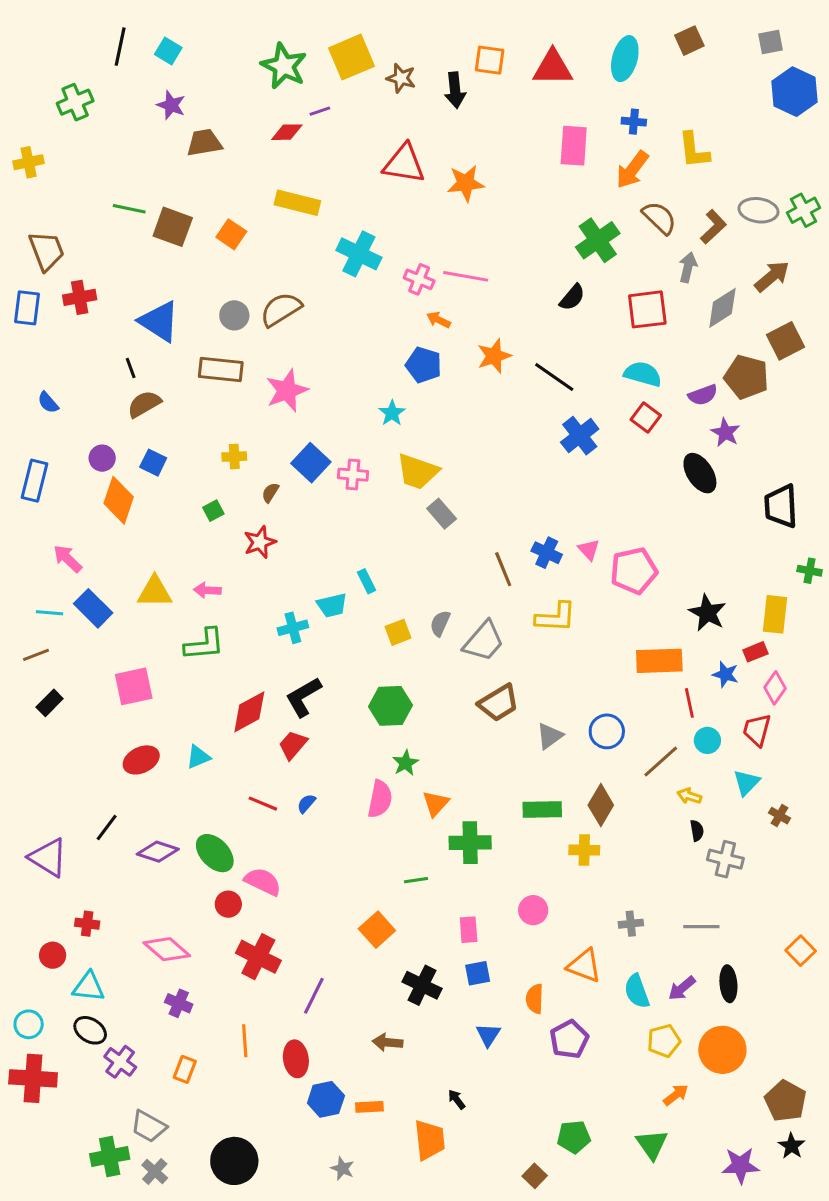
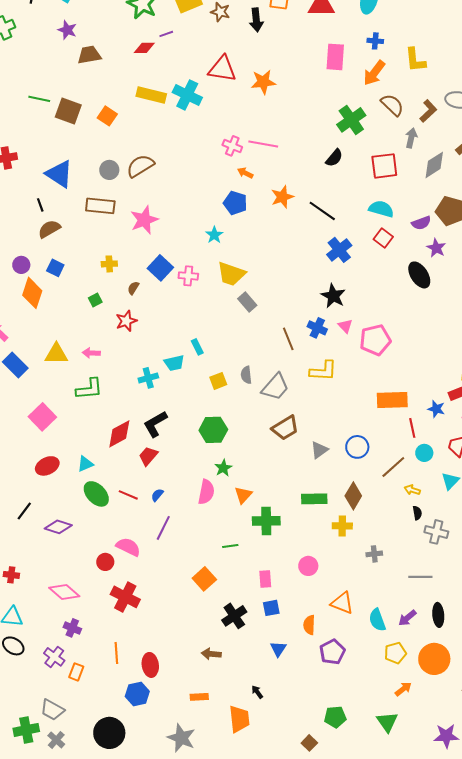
cyan cross: (359, 254) -> (187, 95), moved
black star: (707, 613) -> (333, 296), moved
gray semicircle: (440, 623) -> (246, 375), turned -30
pink square: (134, 686) -> (42, 417), turned -32
green ellipse: (215, 853) -> (96, 494), moved
gray cross: (631, 924) -> (374, 554), moved
black cross: (422, 985) -> (234, 616), turned 30
purple line: (314, 996) -> (163, 528), moved
purple cross: (120, 1062) -> (54, 657), moved
blue hexagon: (326, 1099) -> (137, 694), moved
gray star: (342, 1168) -> (181, 738), size x1.8

